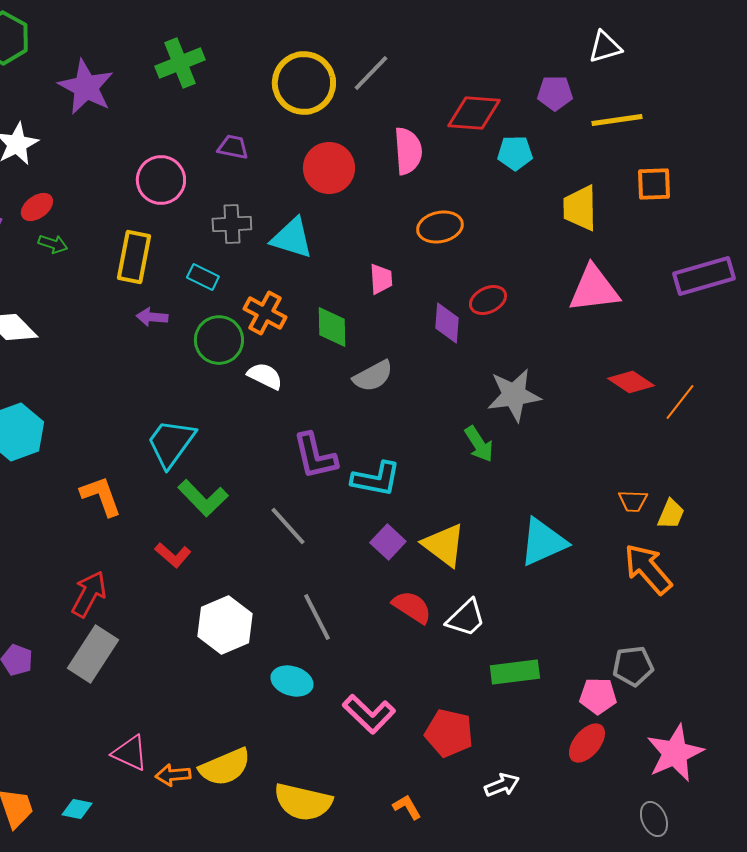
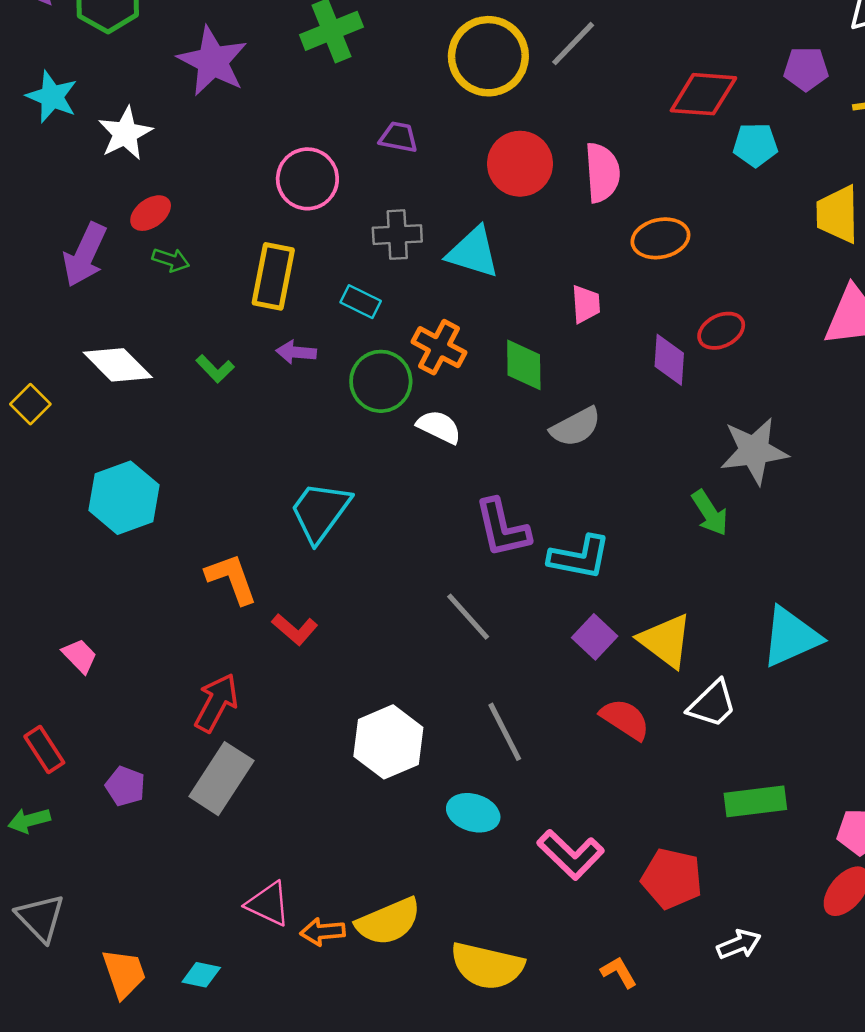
pink semicircle: (408, 151) -> (602, 173), moved
green L-shape: (203, 498) -> (215, 369), moved, size x0.6
red L-shape: (173, 555) -> (295, 629), moved
white trapezoid: (466, 618) -> (712, 704), moved

